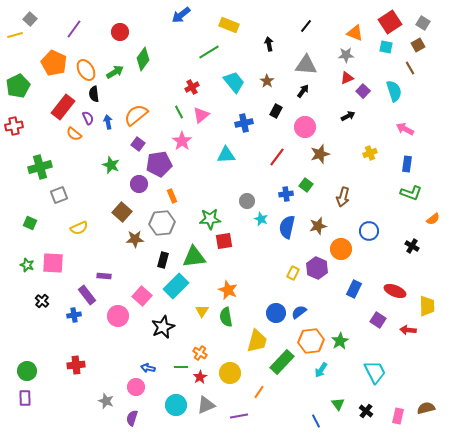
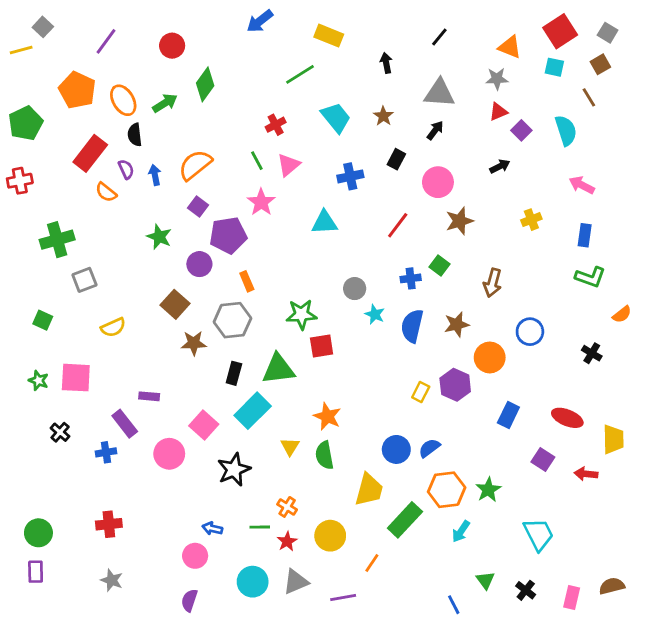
gray star: (106, 401) -> (112, 580), moved

